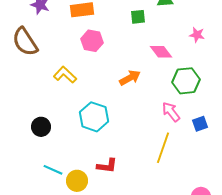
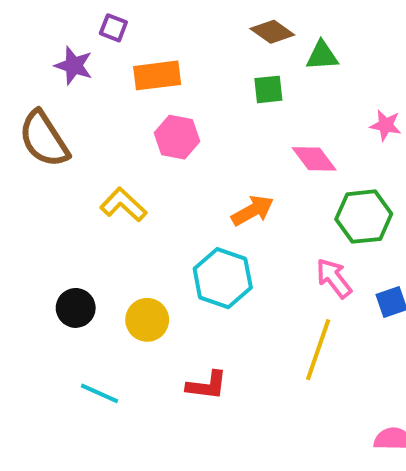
cyan hexagon: (94, 117) -> (223, 278), moved
yellow circle: (77, 181) -> (147, 320), moved

